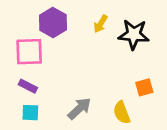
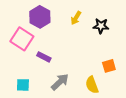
black star: (134, 34) -> (101, 26), size x0.7
pink square: (29, 52) -> (22, 39), turned 35
purple rectangle: (28, 86) -> (44, 57), moved

